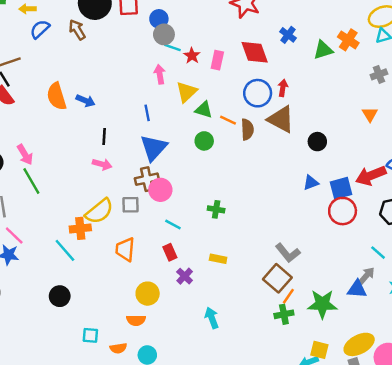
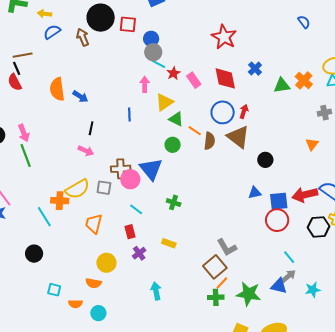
pink rectangle: (217, 60) -> (194, 80), turned -56
blue triangle: (154, 148) -> (151, 169), moved, turned -30
cyan line: (378, 253) -> (289, 257), moved

